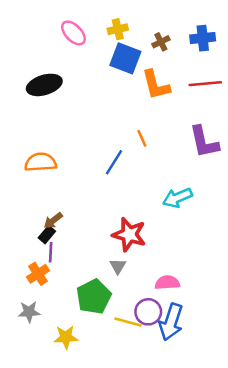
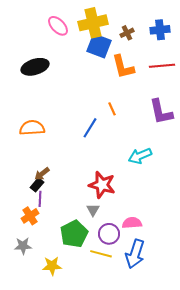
yellow cross: (118, 29) -> (93, 23), size x1.8
purple circle: (148, 312) -> (109, 234), moved

